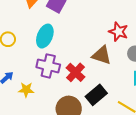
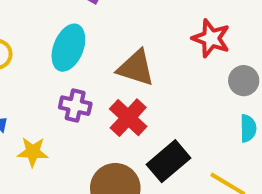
brown triangle: (102, 55) -> (136, 68), moved
purple cross: (48, 66) -> (75, 106), size x0.7

